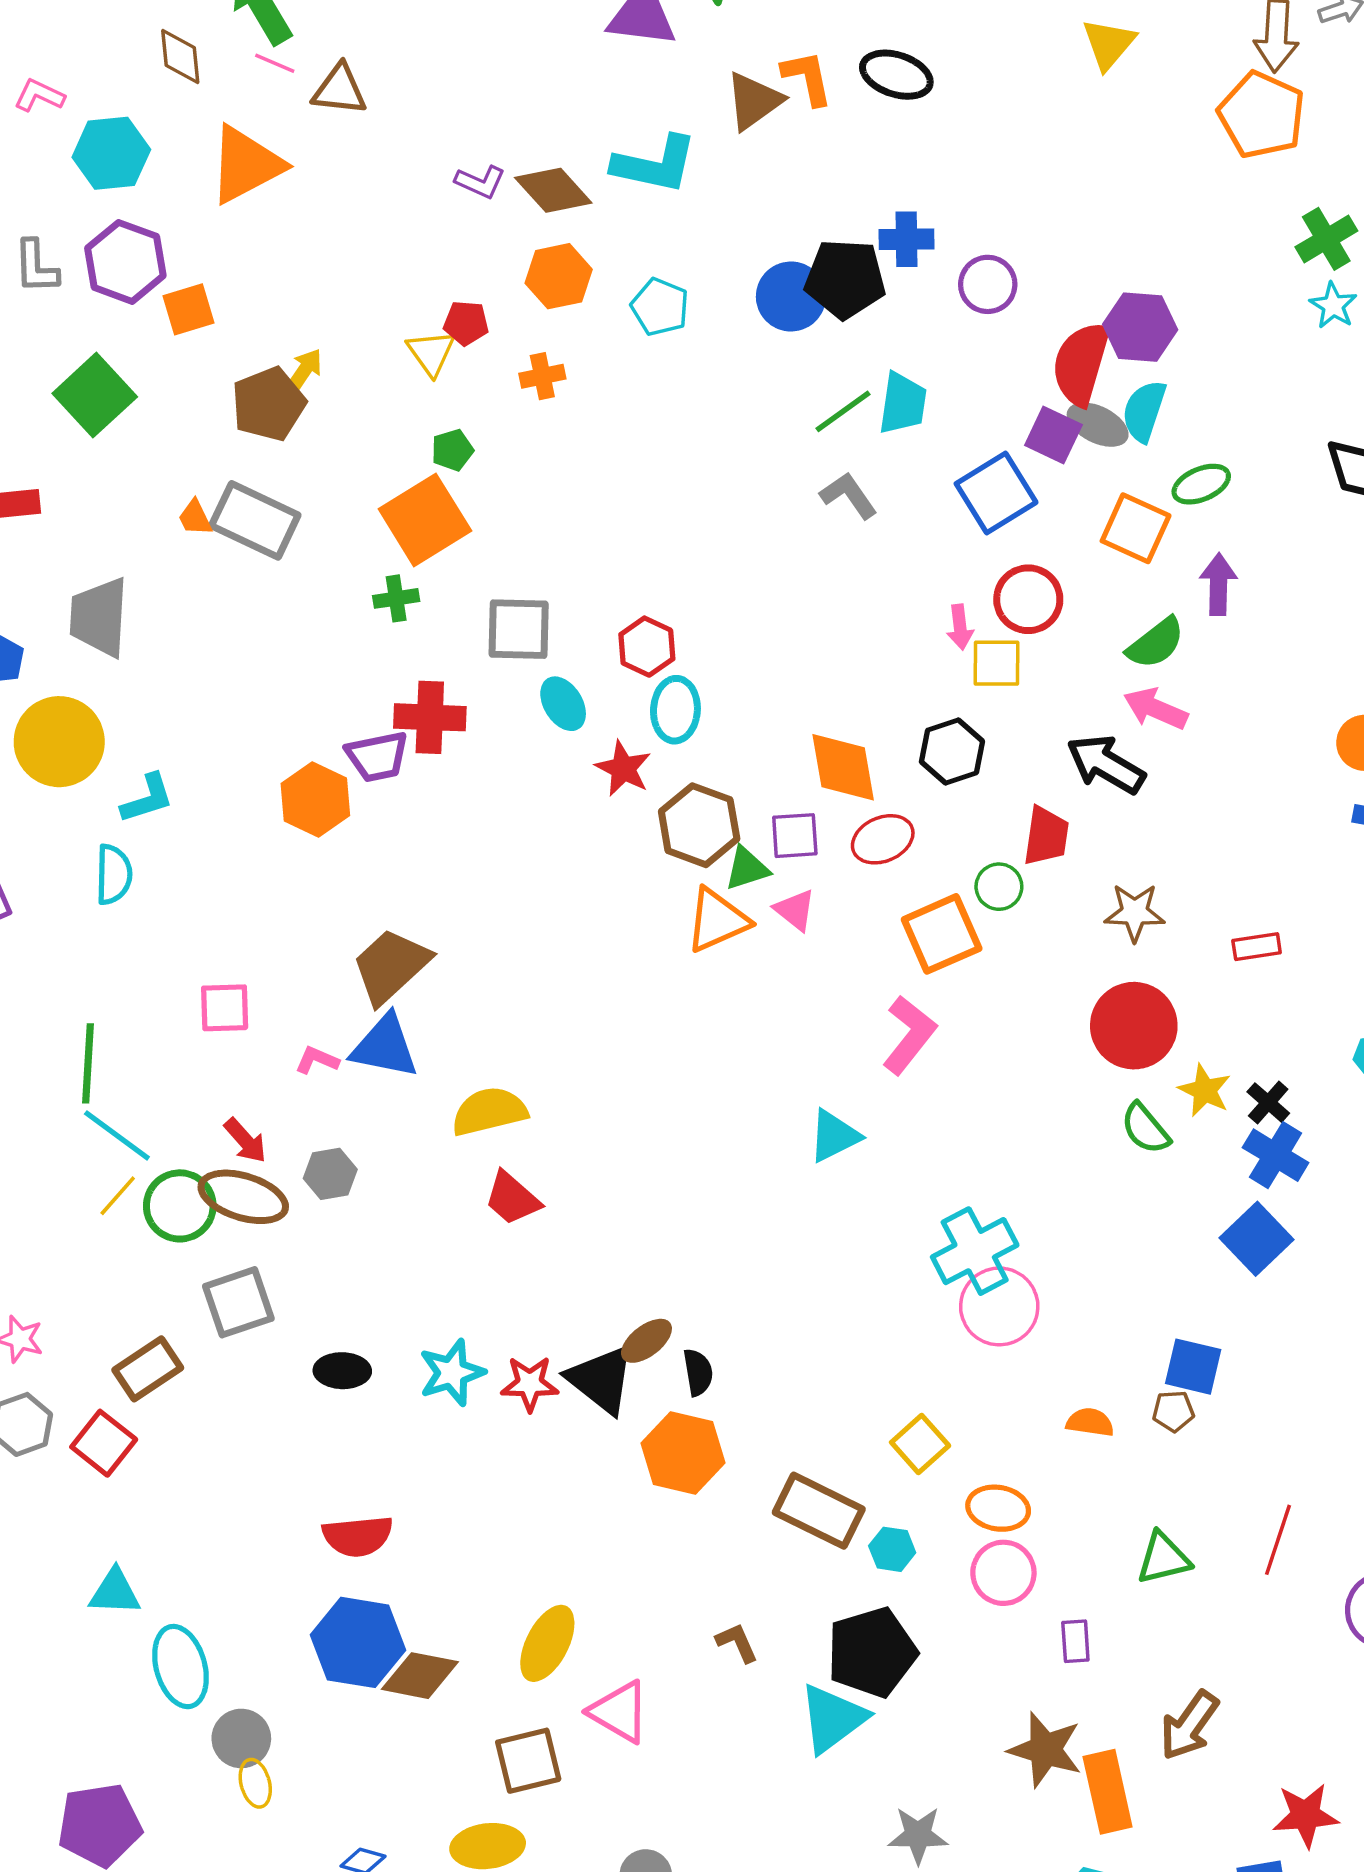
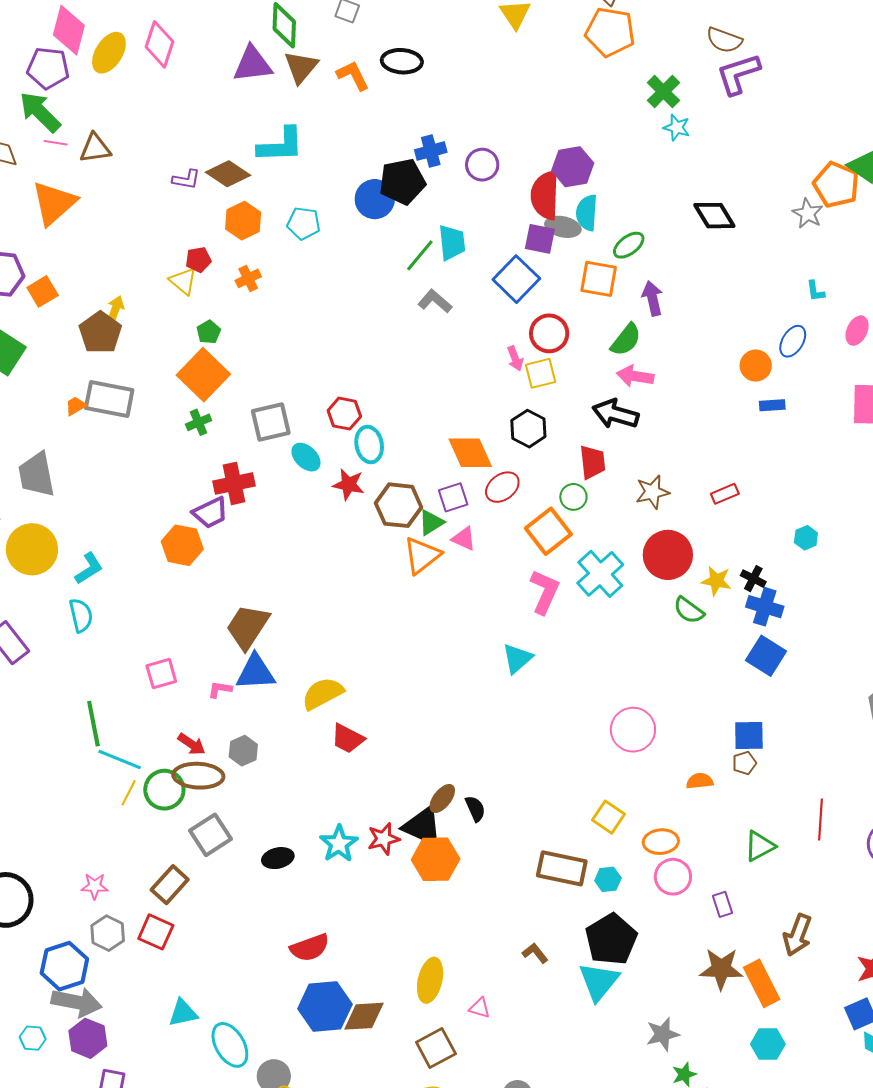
brown triangle: (754, 101) -> (301, 67), moved
orange trapezoid: (195, 518) -> (76, 406), turned 100
cyan cross: (975, 1251) -> (600, 574), moved
orange hexagon: (683, 1453) -> (436, 859), moved
pink triangle: (619, 1712) -> (480, 1008), size x0.6

